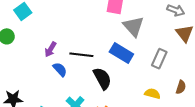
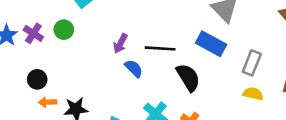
gray rectangle: (159, 59) -> (252, 63), moved

